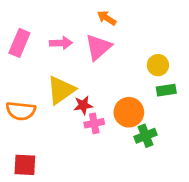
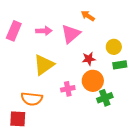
orange arrow: (107, 18) -> (88, 16), moved
red star: (83, 105) -> (89, 59), moved
orange semicircle: (21, 111) -> (32, 99), moved

